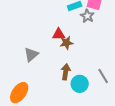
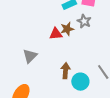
gray star: (87, 16) -> (84, 21), moved
brown star: (66, 43) -> (67, 29), moved

